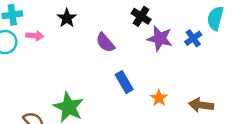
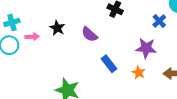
black star: (67, 18) -> (57, 28), moved
purple star: (160, 38) -> (146, 48), moved

